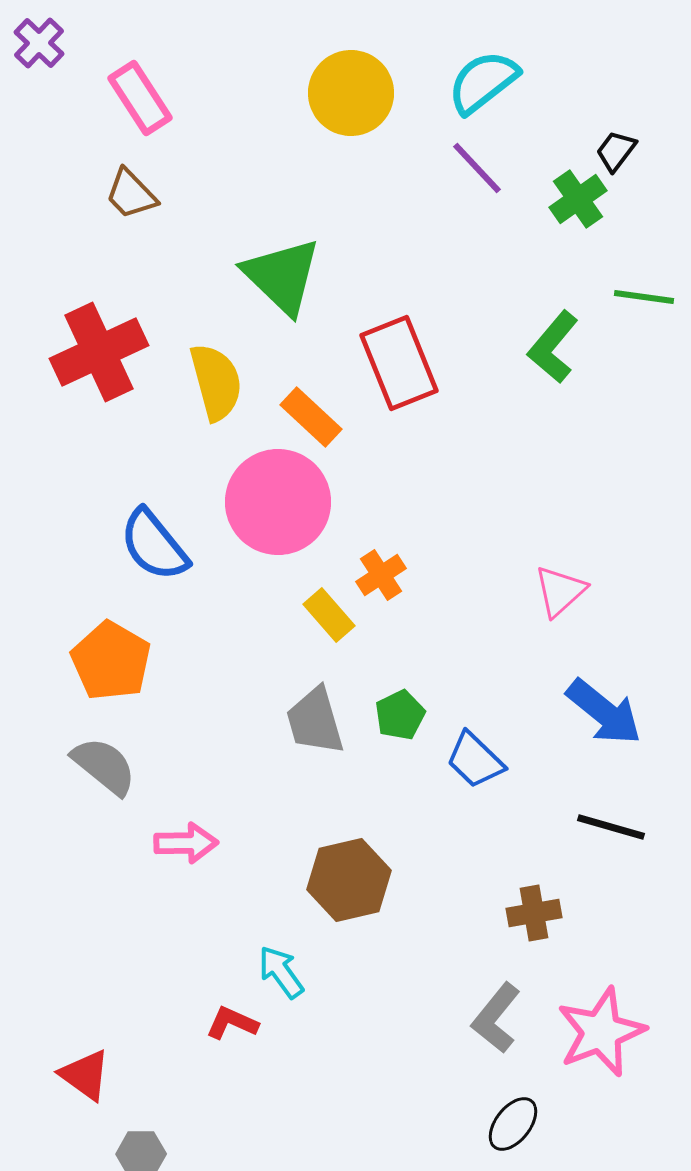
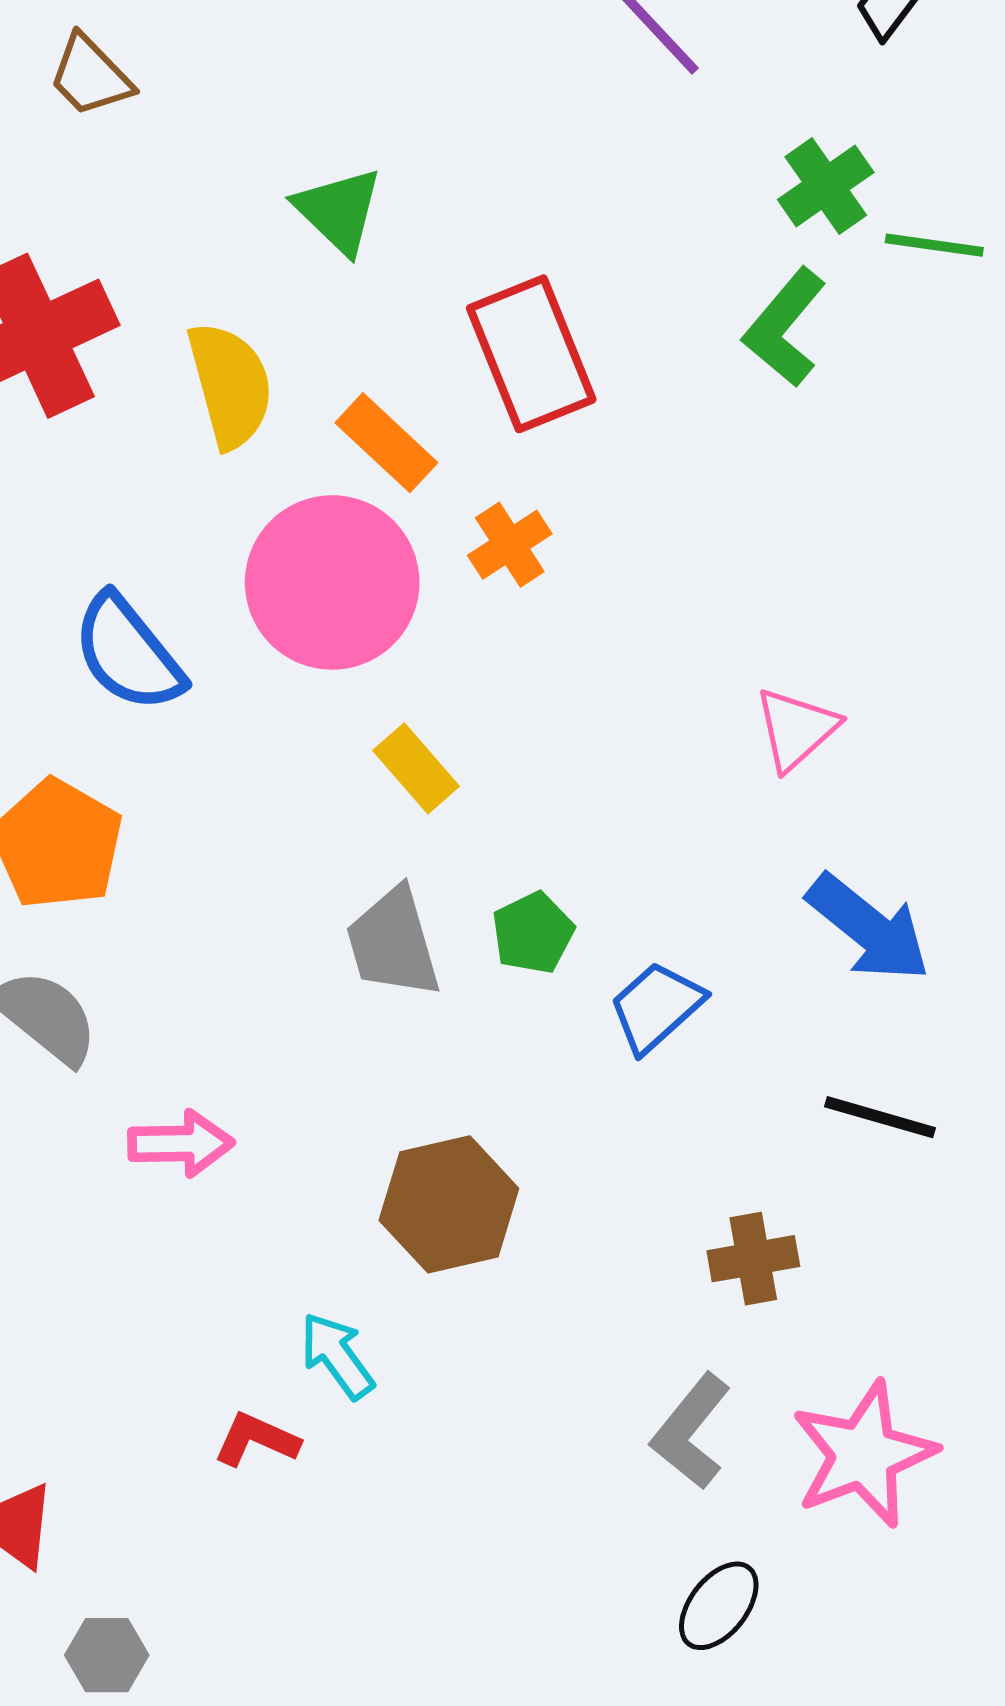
green cross: (578, 199) -> (826, 186), moved
green triangle: (282, 276) -> (339, 211), size x0.7
orange cross: (381, 575) -> (510, 545), moved
blue trapezoid: (475, 760) -> (656, 1007), turned 94

